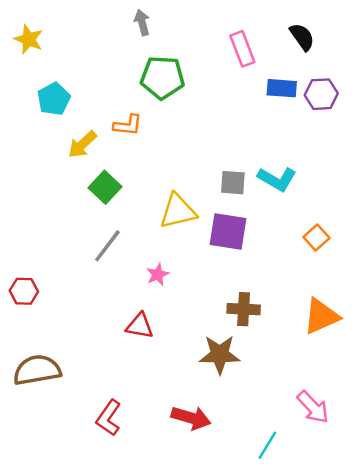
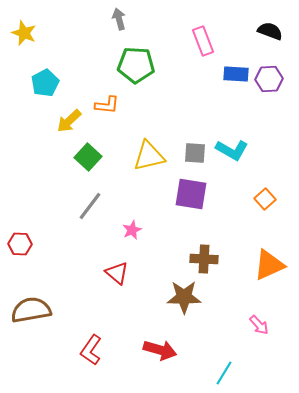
black semicircle: (302, 37) -> (270, 31), moved, turned -35
yellow triangle: (178, 211) -> (149, 156), moved
red triangle: (140, 326) -> (117, 273), turned 30
pink arrow: (313, 407) -> (259, 325), moved, size x0.7

